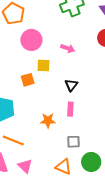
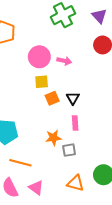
pink circle: (31, 40) -> (39, 57), moved
orange square: (28, 80) -> (52, 98), moved
gray square: (74, 142) -> (69, 150), moved

